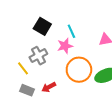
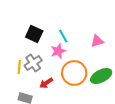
yellow line: (23, 68) -> (19, 67), moved, turned 48
red arrow: (49, 87) -> (46, 83), moved

